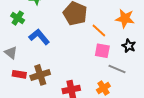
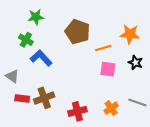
green cross: (18, 18) -> (26, 40), moved
orange line: (99, 30) -> (103, 48), turned -56
gray line: (117, 69) -> (137, 102), moved

